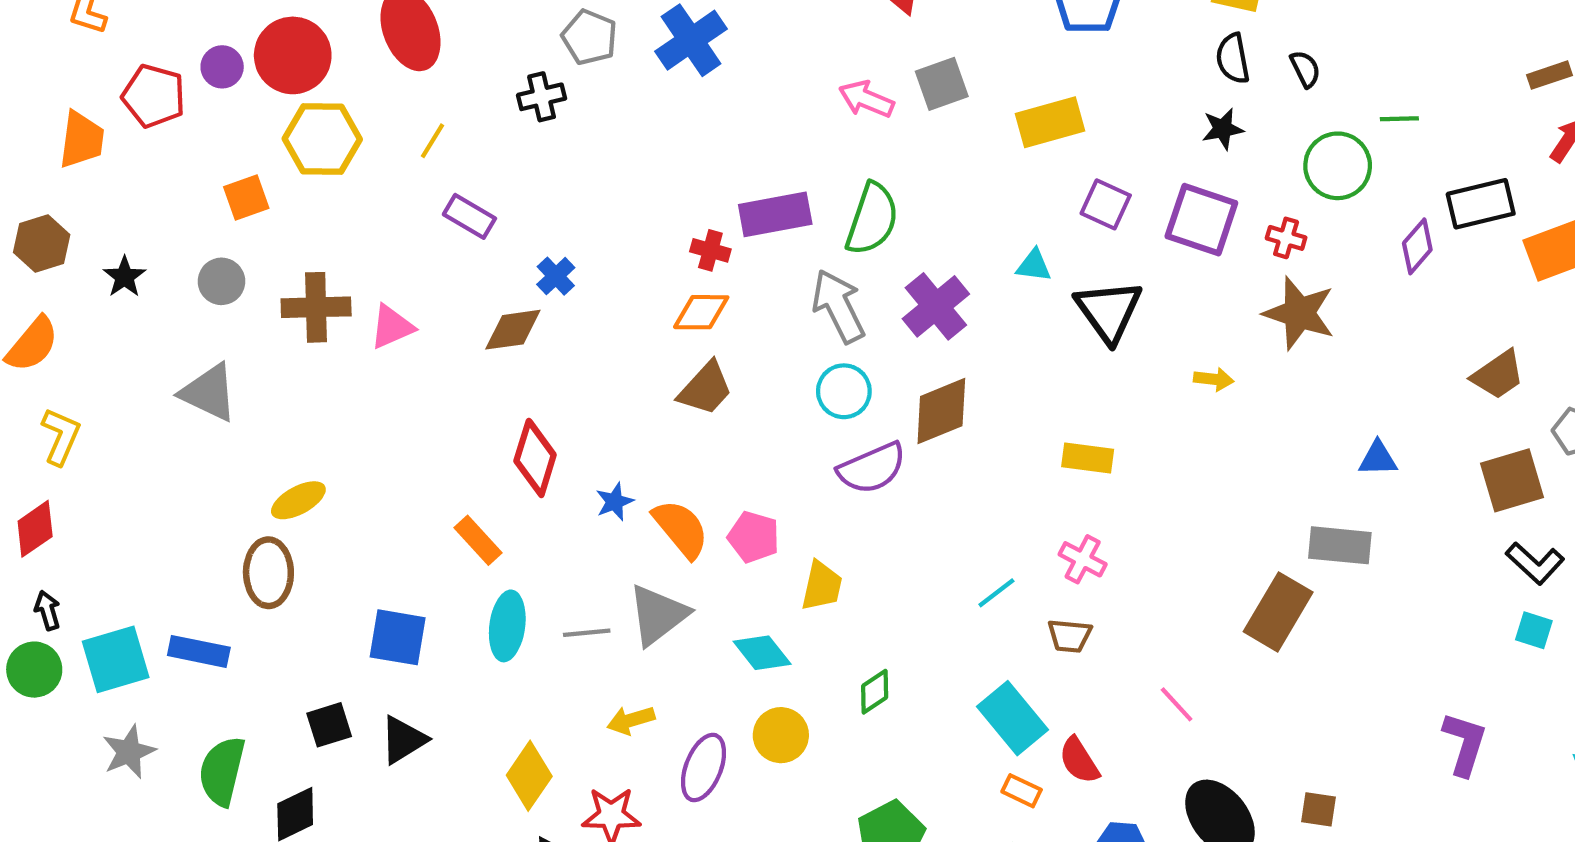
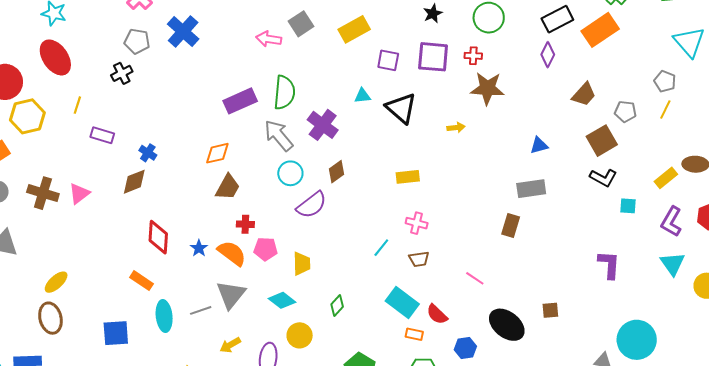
purple diamond: (1417, 246) -> (548, 55), moved
red cross: (710, 250) -> (245, 224), moved
brown cross: (316, 307) -> (43, 193), turned 32
brown diamond: (941, 411) -> (337, 172), size x0.7
black L-shape: (1535, 563) -> (603, 178), moved
brown rectangle: (1278, 612) -> (511, 225), size x0.7

